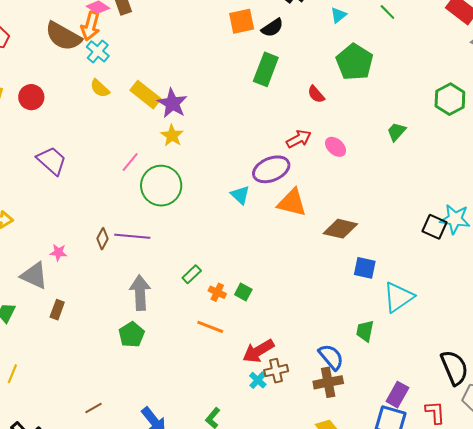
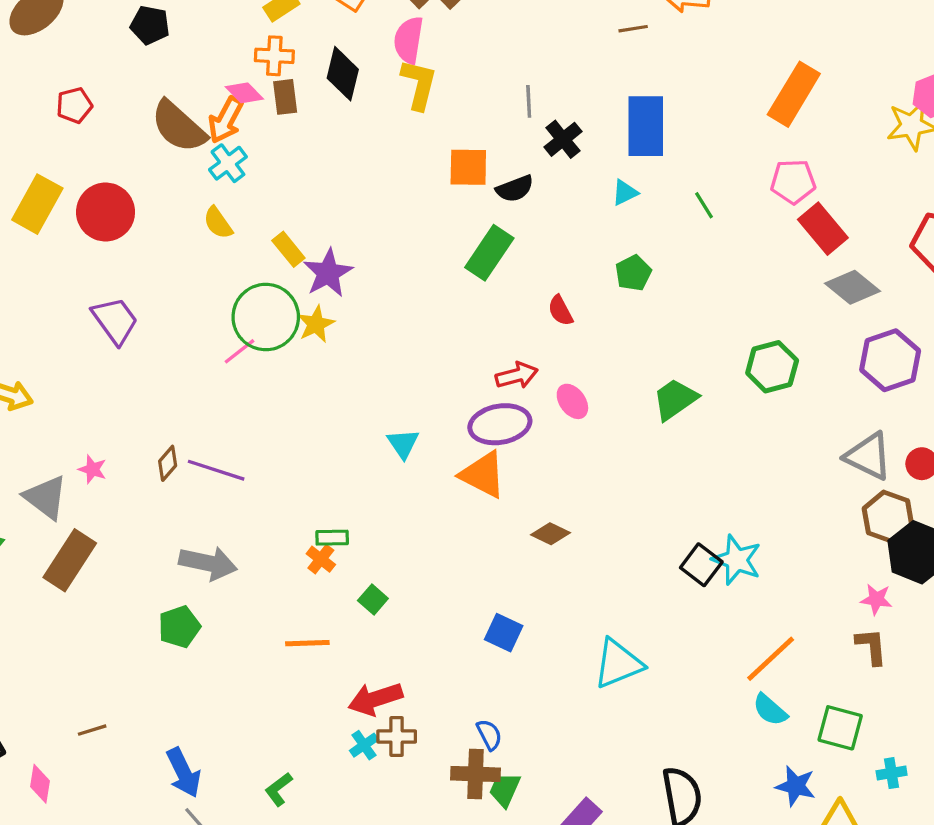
green pentagon: (354, 62) -> (633, 273), size x0.6
yellow rectangle: (145, 95) -> (288, 249), size x0.7
red circle: (31, 97) -> (106, 212), size x1.4
green trapezoid: (396, 132) -> (675, 399), size x1.4
purple ellipse: (271, 169) -> (500, 424), moved
green circle: (161, 186) -> (266, 317), moved
brown diamond: (340, 229) -> (551, 534), size x0.7
blue square: (365, 268) -> (504, 633), moved
green rectangle: (192, 274) -> (332, 538), moved, turned 30
orange cross: (217, 292) -> (321, 559), moved
gray arrow: (140, 293) -> (208, 563), turned 92
brown rectangle: (57, 310) -> (70, 560), size x1.8
orange line: (210, 327) -> (307, 643), turned -36
green trapezoid: (365, 331) -> (505, 790), moved
blue semicircle: (331, 357) -> (489, 735), size x0.7

